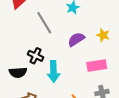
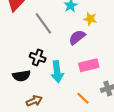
yellow star: (103, 35) -> (90, 19), moved
pink rectangle: (97, 66) -> (89, 65), moved

